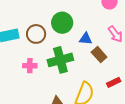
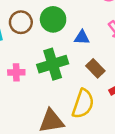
brown circle: (36, 34) -> (21, 22), moved
brown rectangle: (99, 55) -> (95, 68), moved

